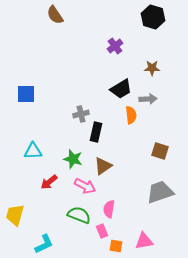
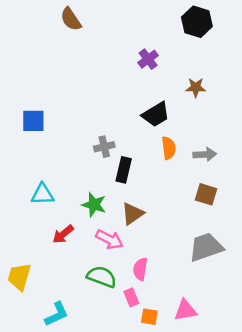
gray arrow: (148, 99) -> (205, 154), moved

